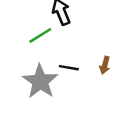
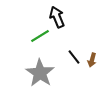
black line: (69, 68) -> (74, 57), moved, turned 42

